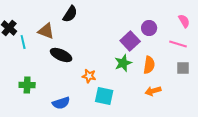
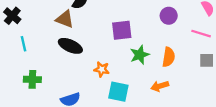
brown triangle: (46, 31) -> (65, 19), moved
purple square: (130, 41) -> (122, 30), moved, turned 36
cyan line: (23, 42) -> (23, 44), moved
orange arrow: (153, 91) -> (160, 86), moved

